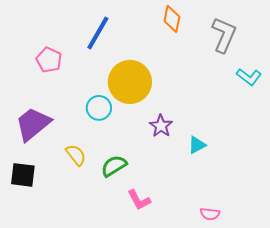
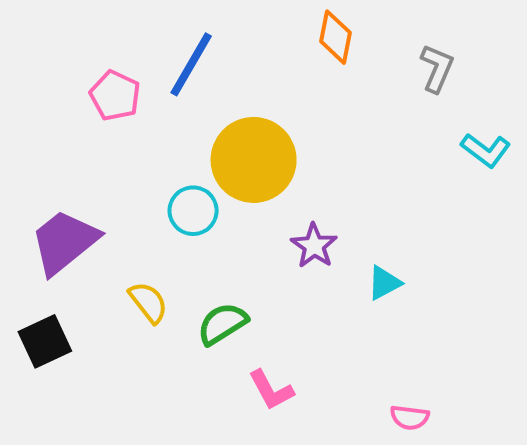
gray L-shape: (224, 35) -> (437, 68), size x0.7
pink pentagon: (49, 60) -> (115, 96), moved
black square: (23, 175) -> (45, 341), turned -32

